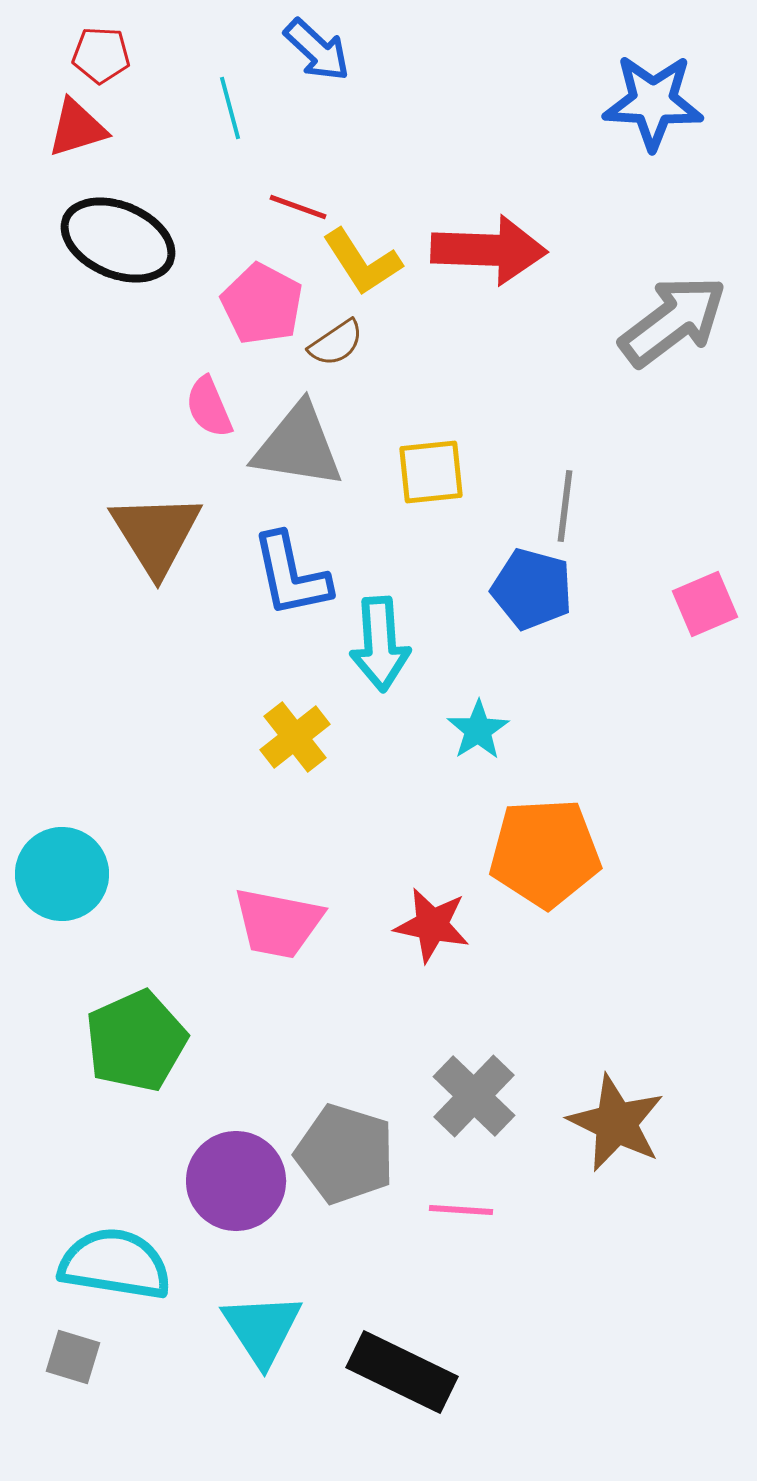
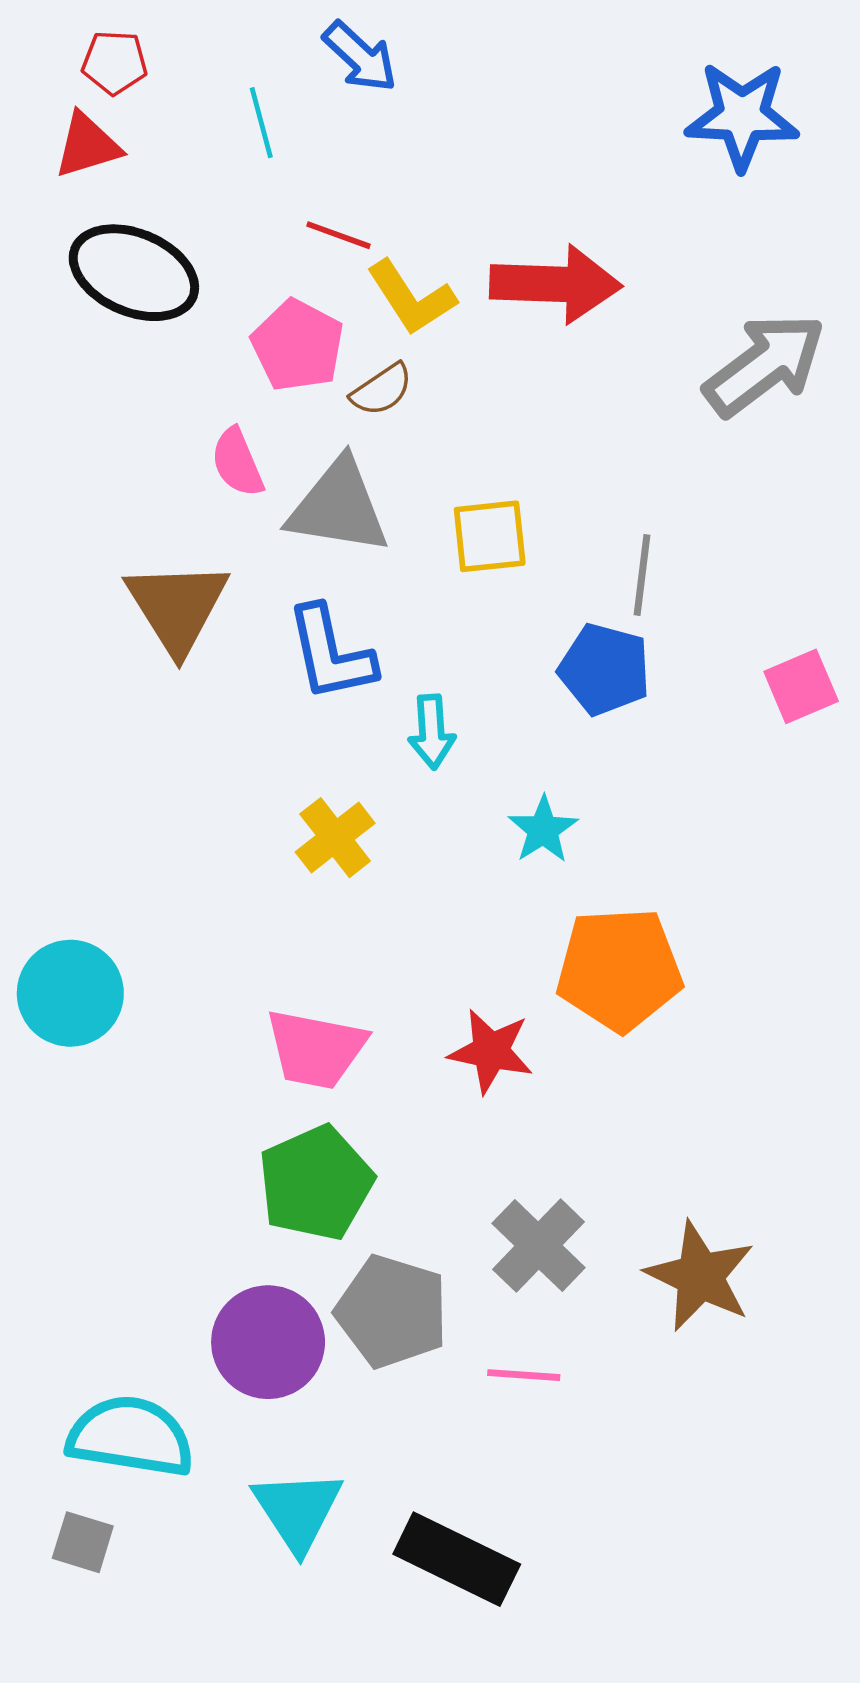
cyan arrow: (380, 644) -> (432, 732), size x0.7
green pentagon: (136, 1041) -> (316, 1183), moved

